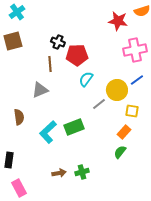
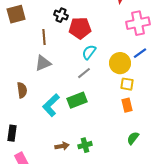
brown line: (50, 64) -> (44, 37), moved
gray line: (99, 104) -> (84, 73), moved
yellow square: (132, 111) -> (127, 84), moved
orange rectangle: (124, 132) -> (127, 105), turned -56
green semicircle: (120, 152) -> (133, 138), moved

